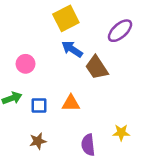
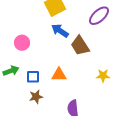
yellow star: (121, 133) -> (103, 76), moved
brown star: (38, 141) -> (36, 97), moved

